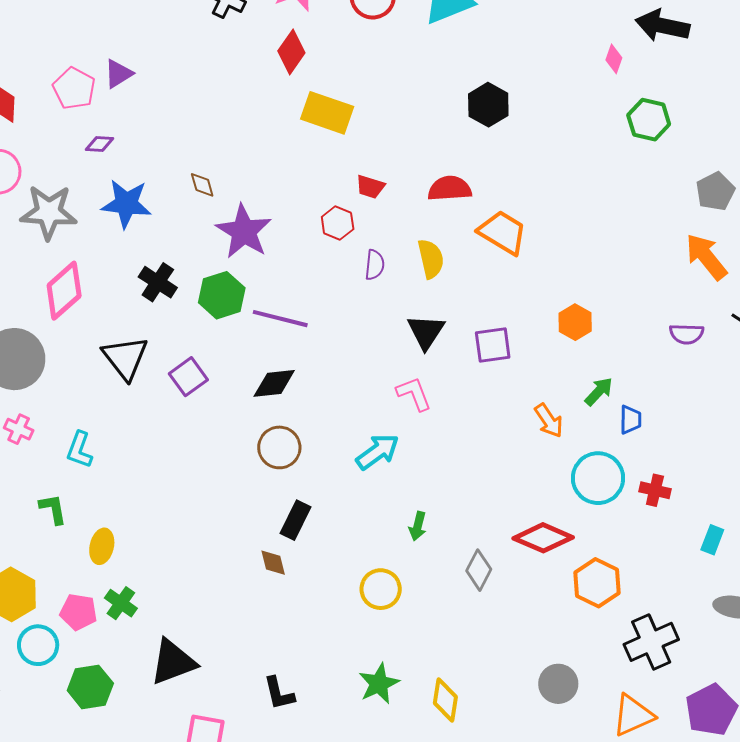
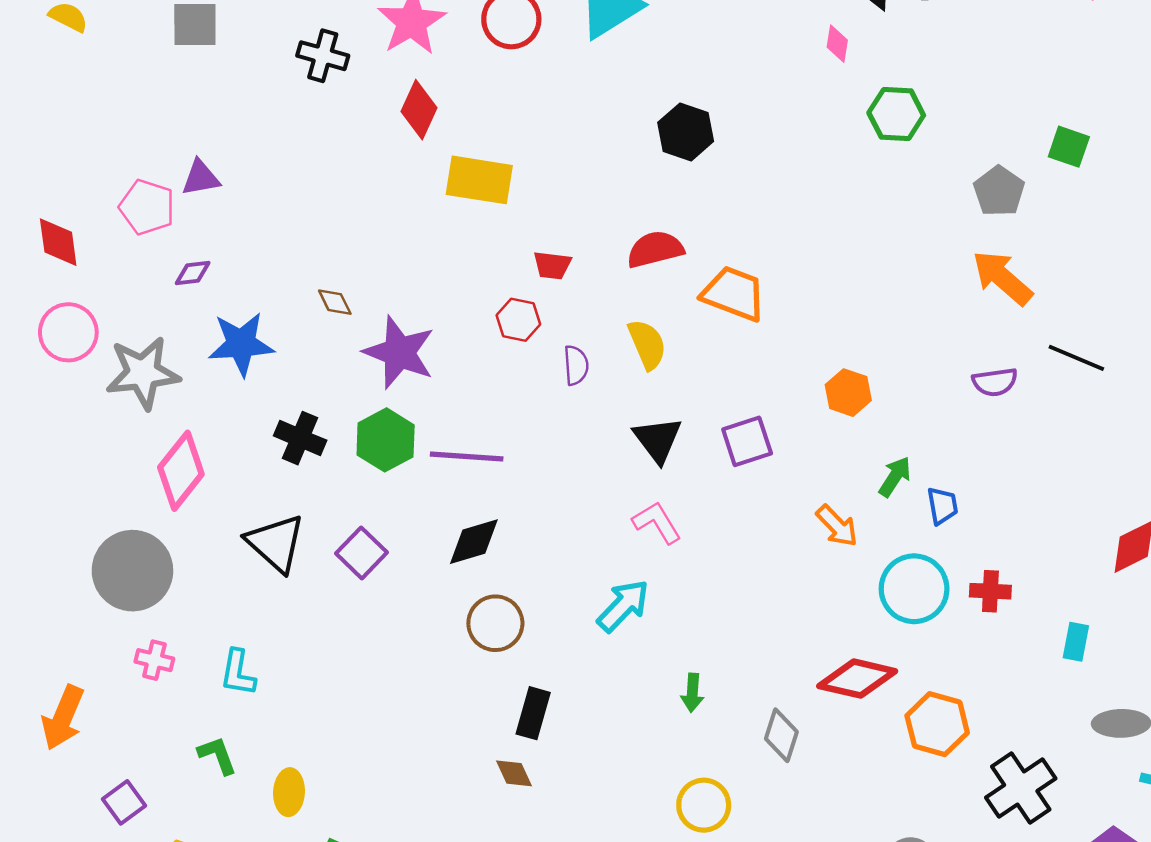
purple triangle: (118, 74) -> (201, 178), turned 32
yellow circle: (381, 589) -> (704, 805), moved

